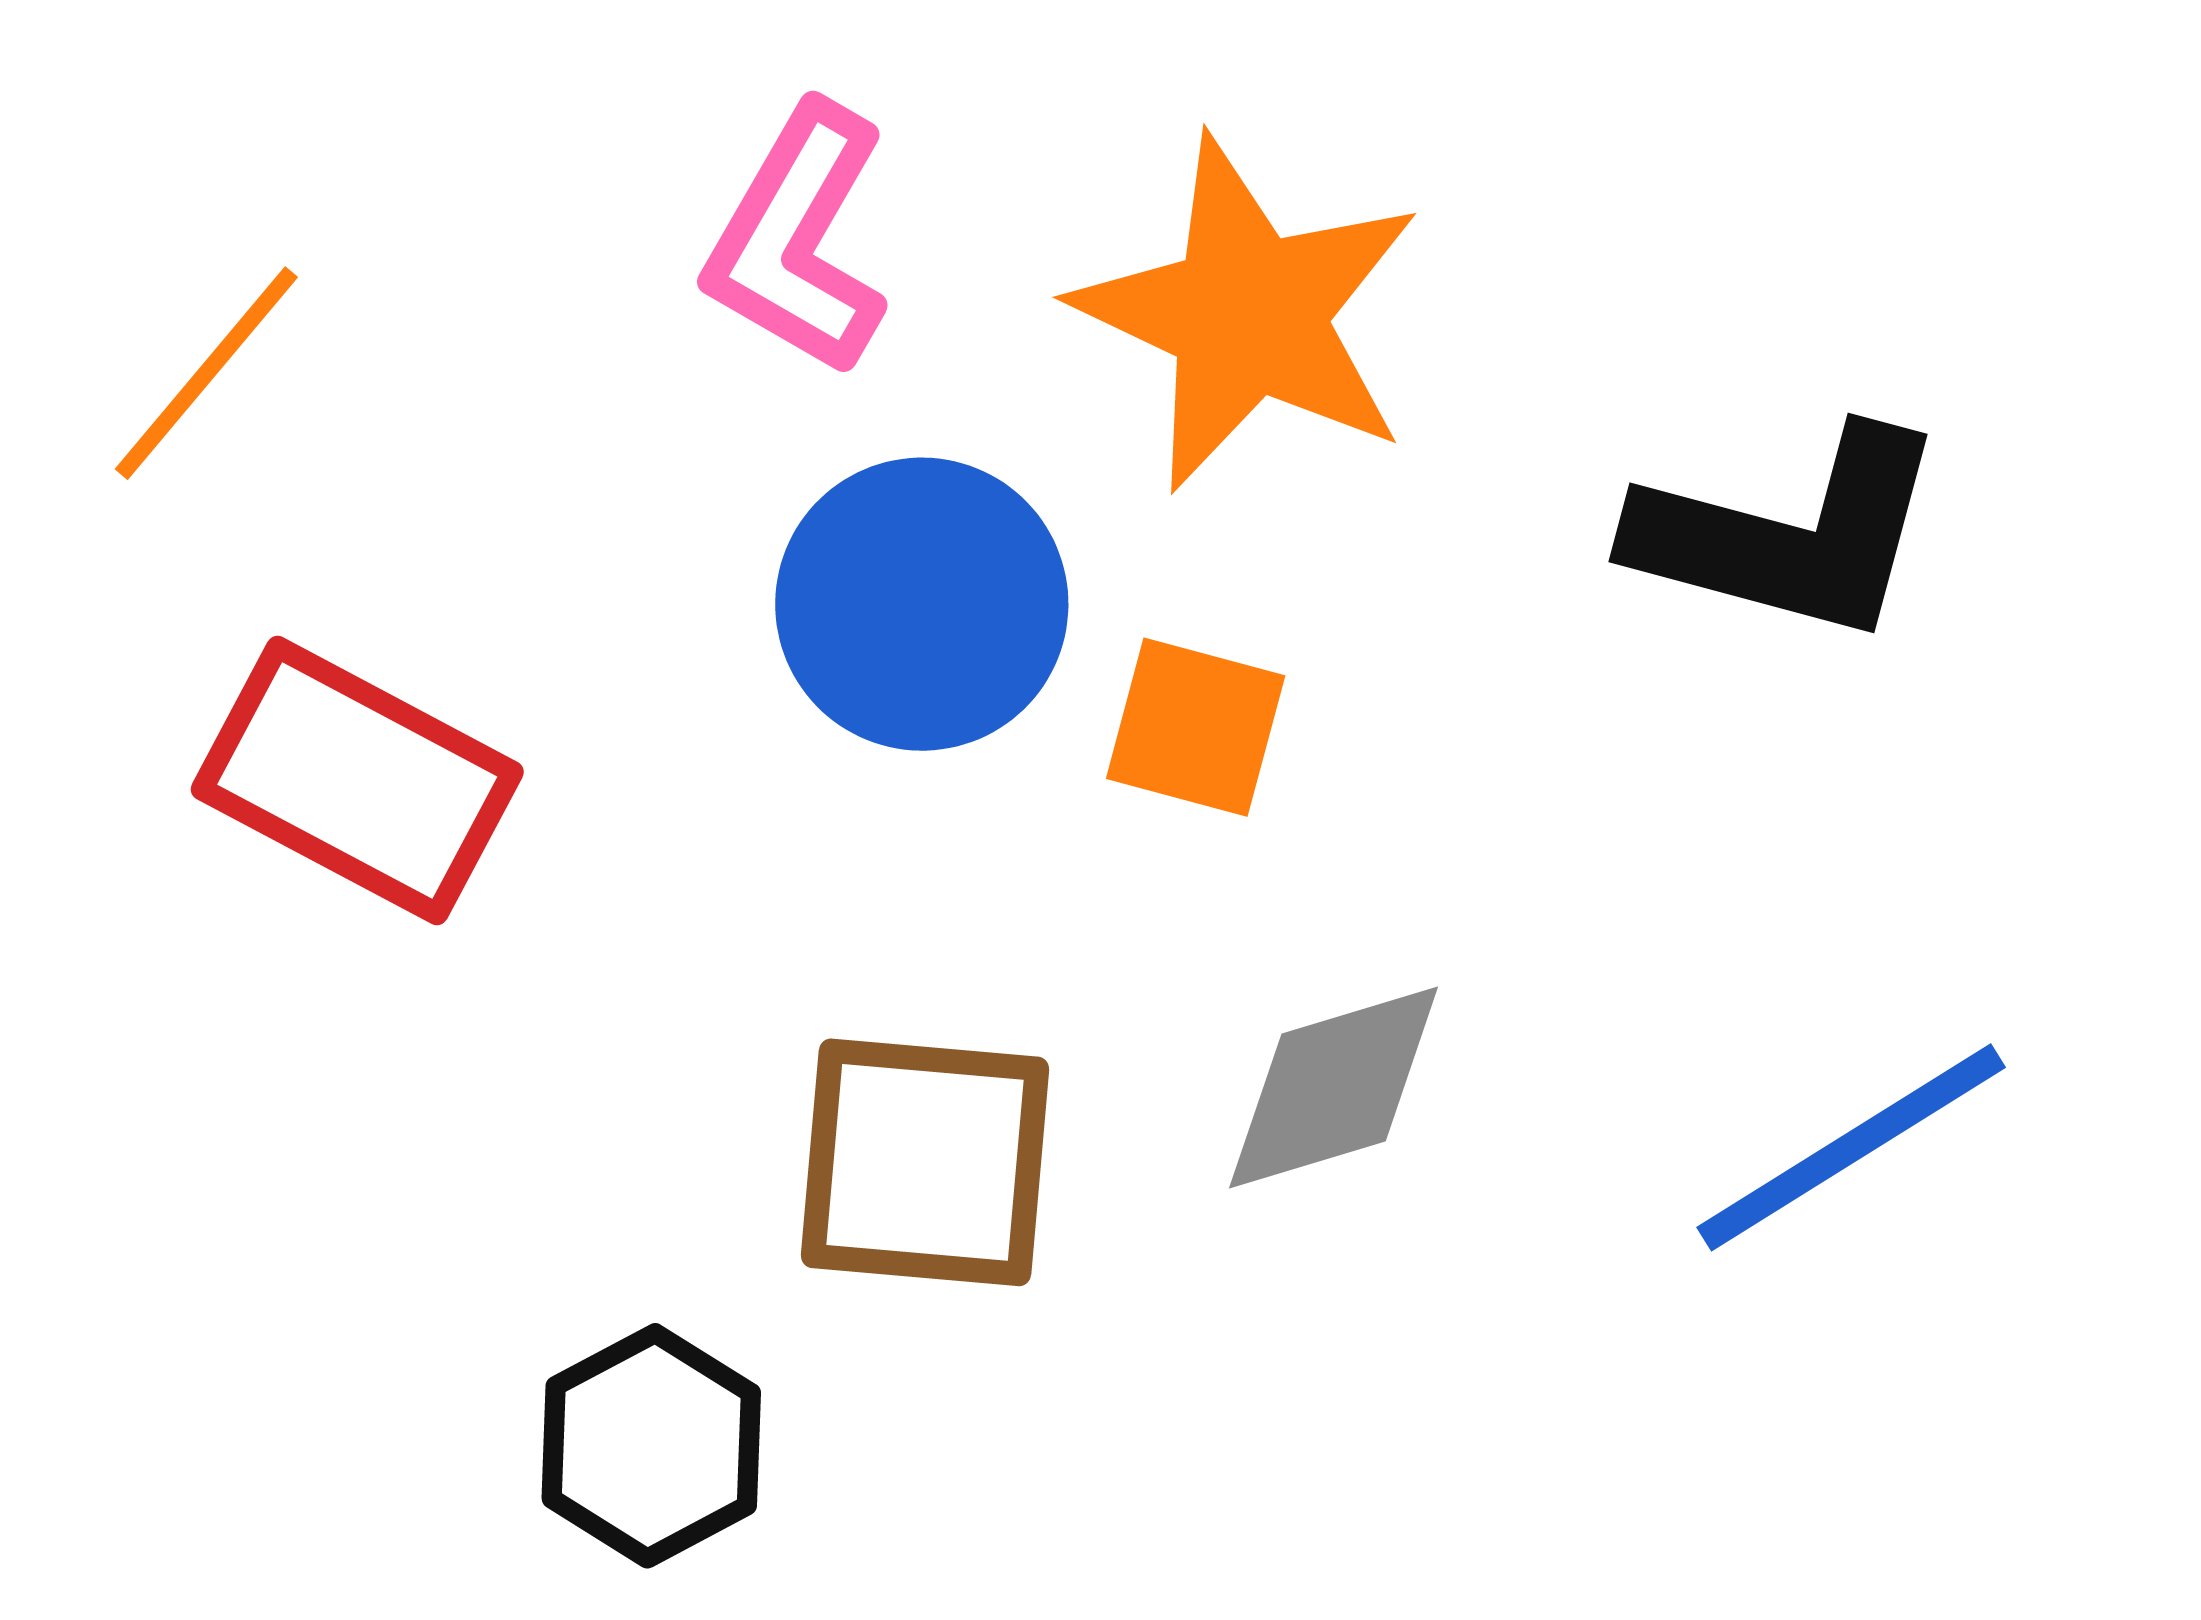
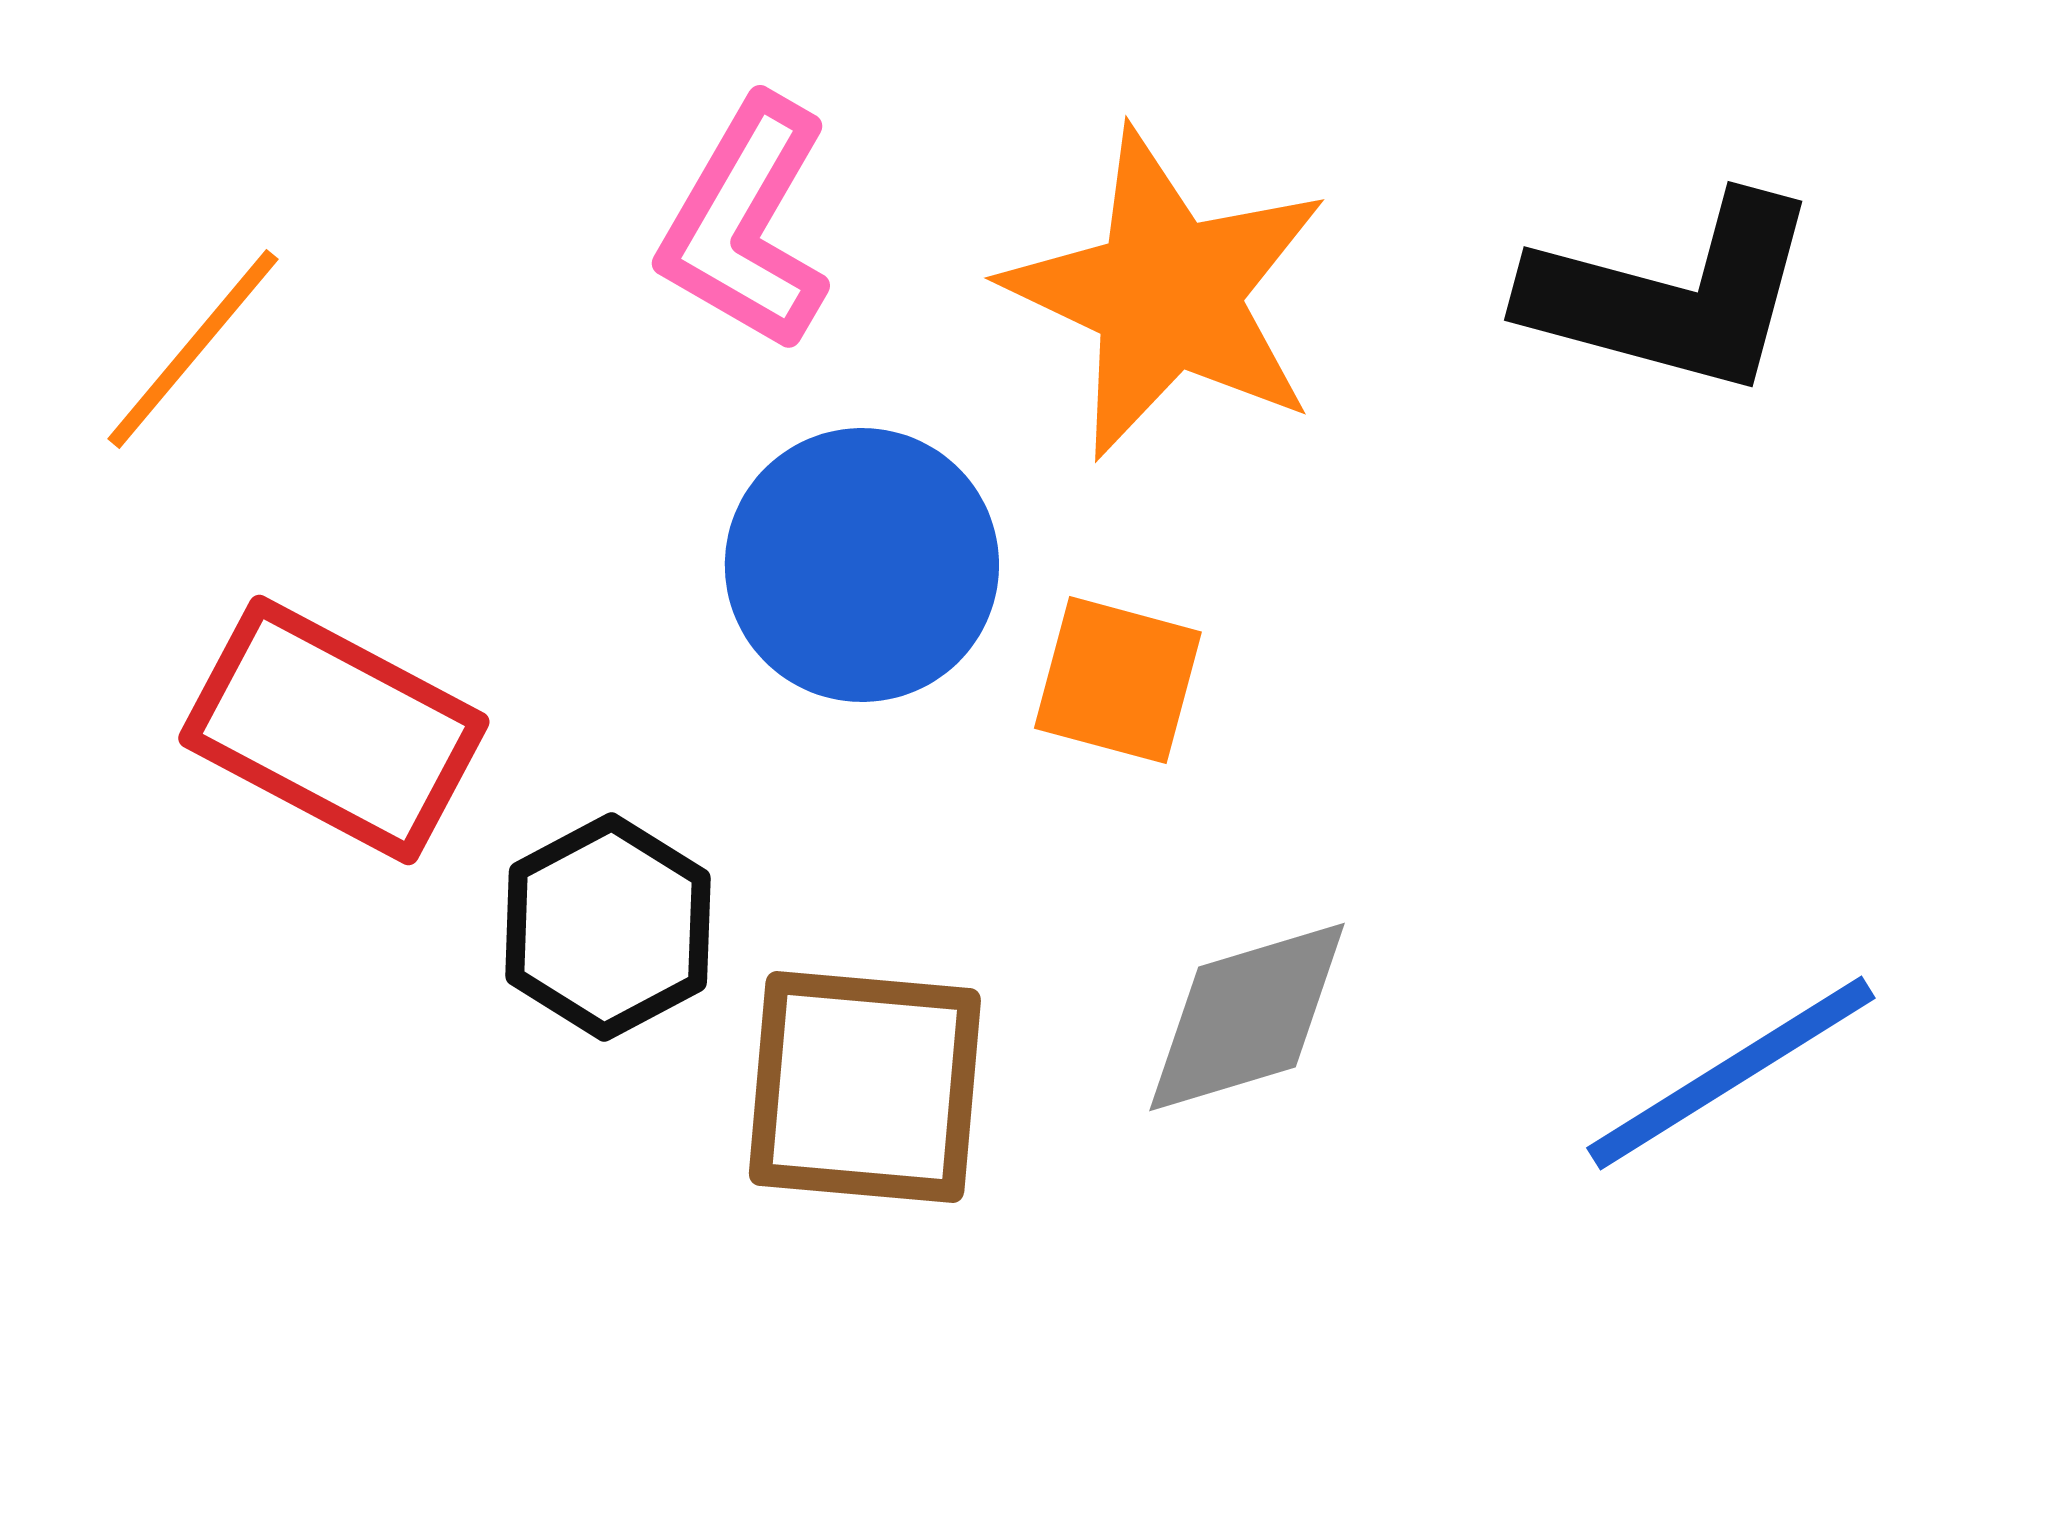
black L-shape: (1789, 535) -> (1673, 295), moved
black hexagon: (651, 1446) -> (608, 927), moved

